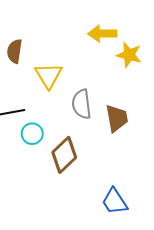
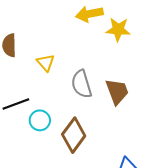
yellow triangle: (49, 76) -> (46, 63), size x0.7

